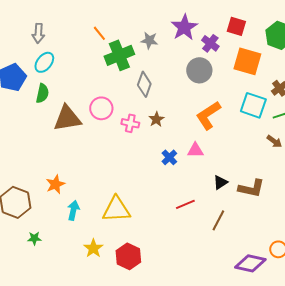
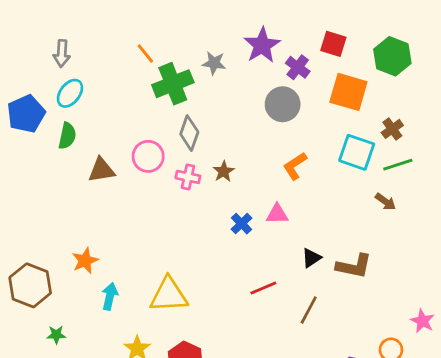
gray diamond: (144, 84) -> (189, 133), moved
orange L-shape: (208, 115) -> (295, 166), size x0.7
brown triangle: (67, 118) -> (102, 170), size x0.7

